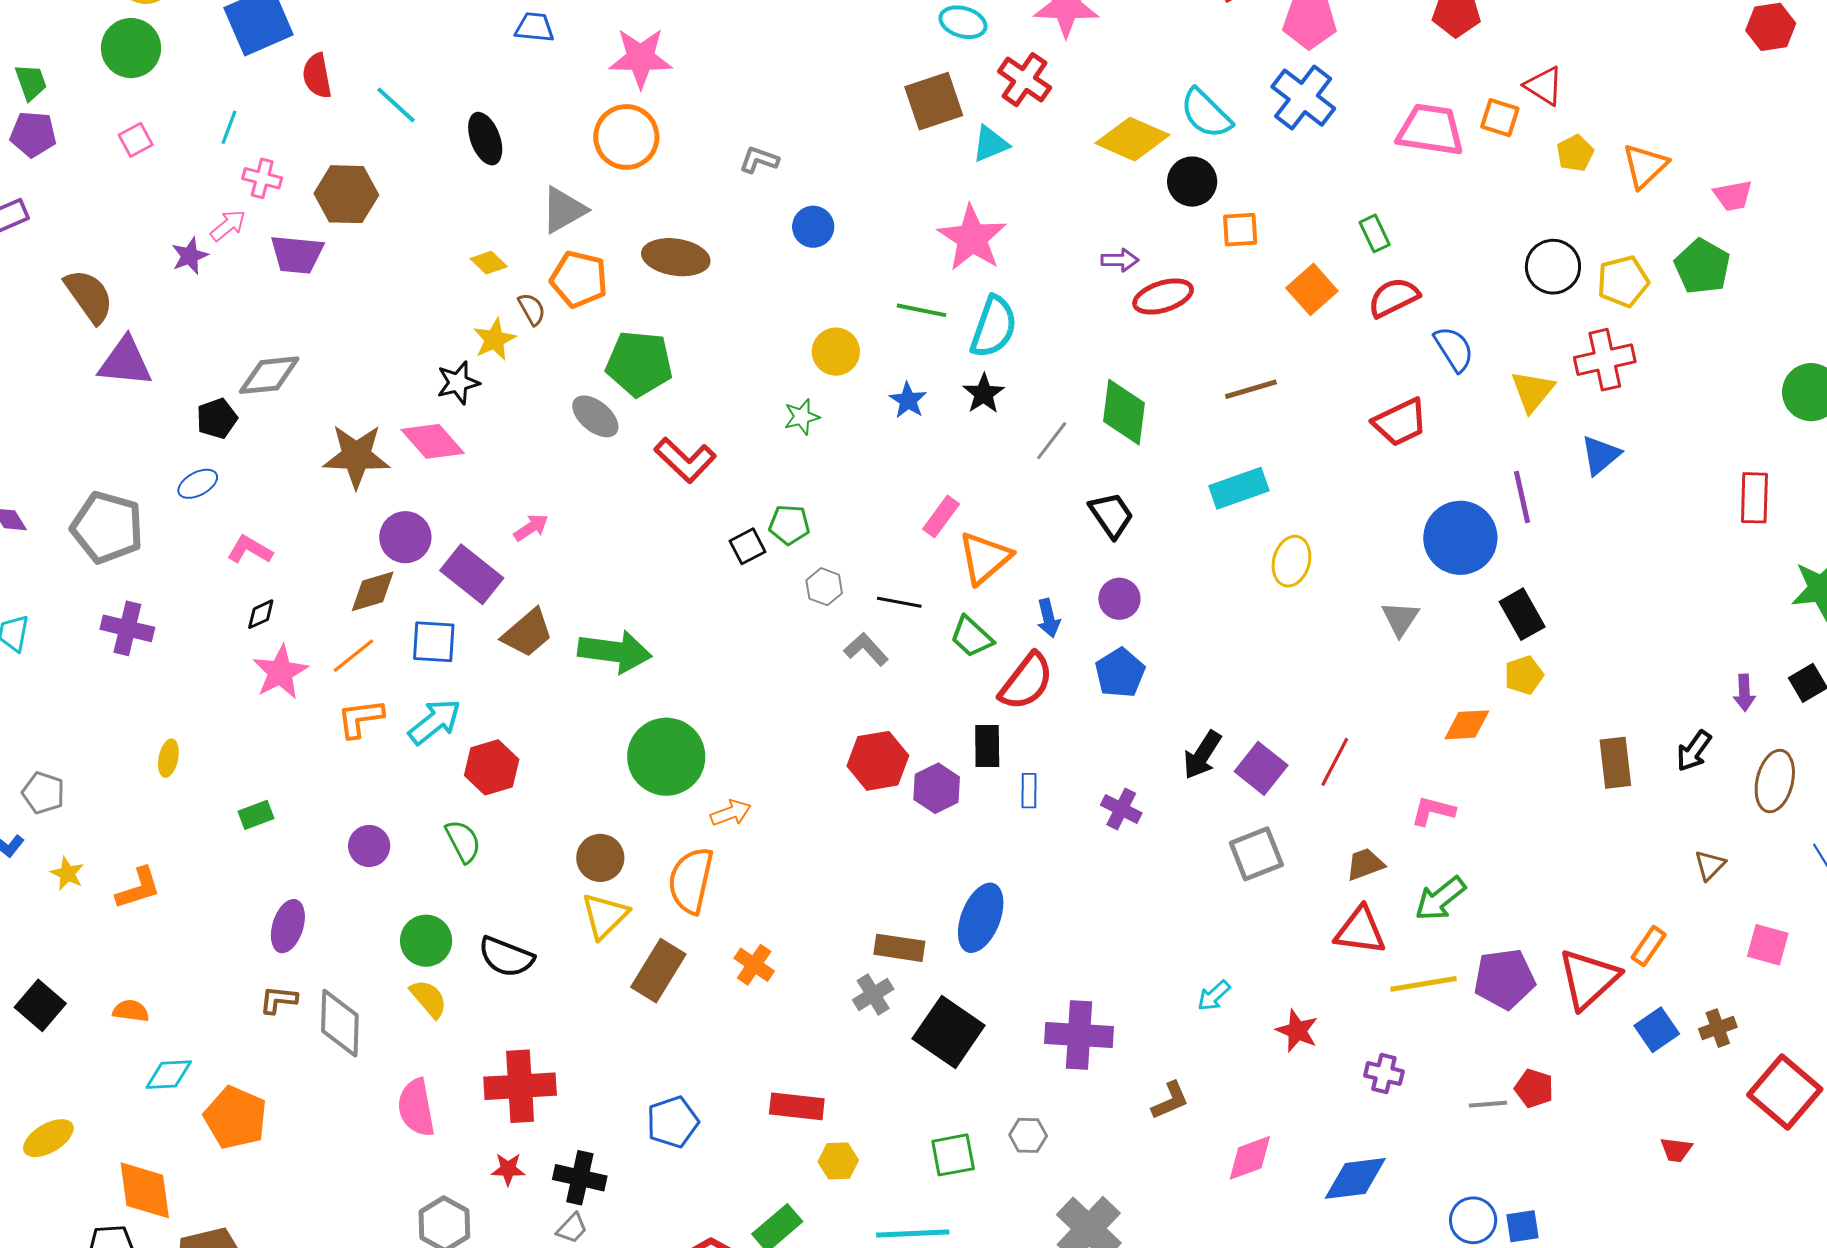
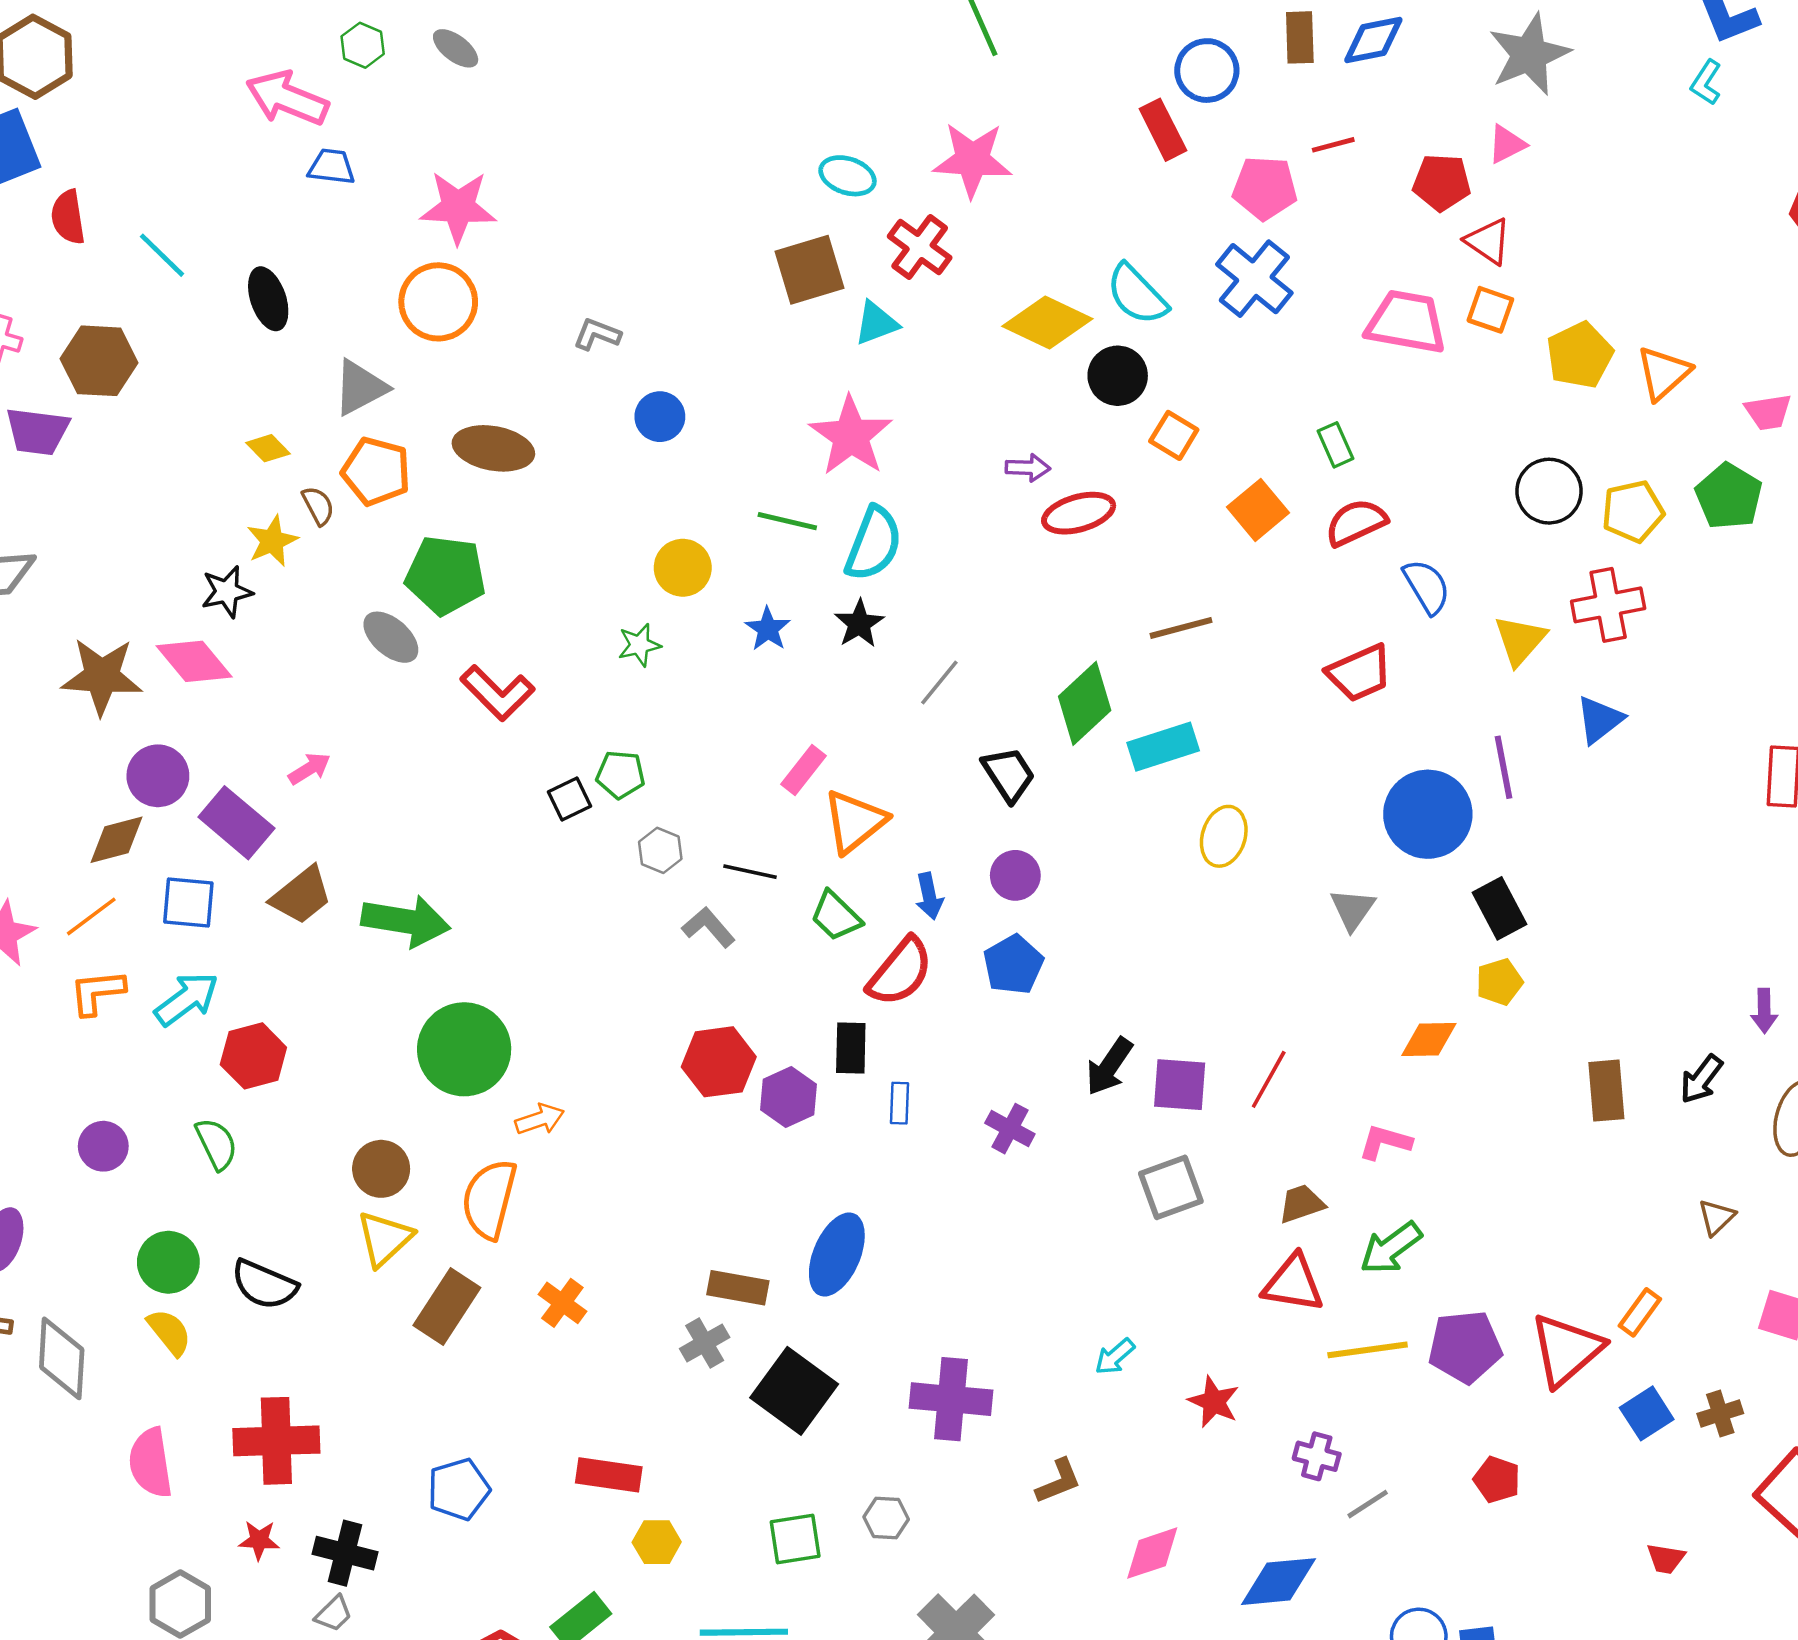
red triangle: (1544, 86) -> (1488, 241), moved
yellow pentagon: (1575, 153) -> (1580, 355), size x1.5
orange square: (1240, 230) -> (1174, 435), turned 33
green diamond: (1124, 412) -> (1085, 703), moved, turned 38
purple square: (1261, 768) -> (1180, 1085), turned -36
gray line: (1488, 1104) -> (1368, 1504), moved, turned -30

